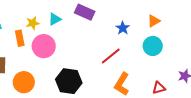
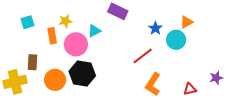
cyan triangle: (55, 19) -> (94, 31), moved
cyan circle: (153, 46) -> (176, 40), moved
black hexagon: (69, 81) -> (82, 74), moved

